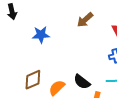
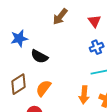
black semicircle: (82, 82) -> (39, 56), moved

